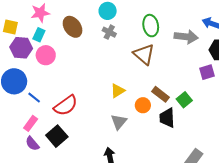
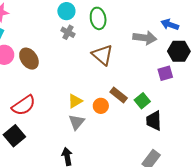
green ellipse: (151, 26) -> (98, 18), moved
brown ellipse: (73, 27) -> (29, 59), moved
yellow triangle: (118, 91) -> (75, 101), moved
black trapezoid: (167, 118) -> (154, 121), moved

